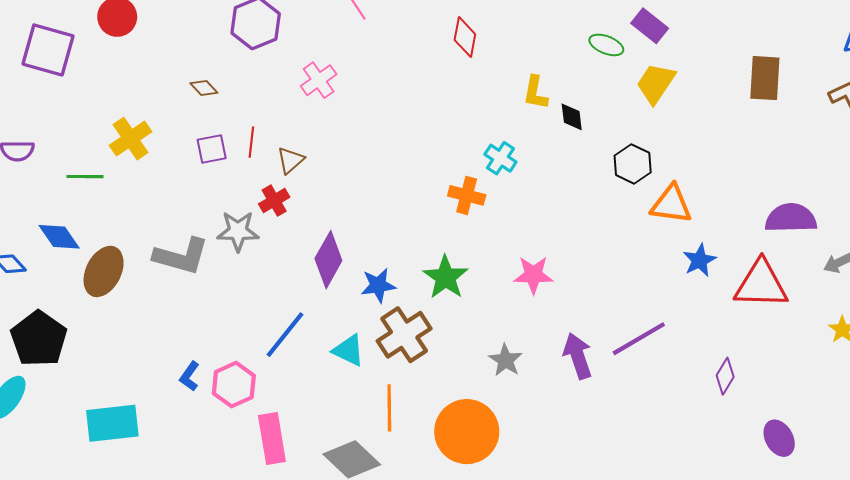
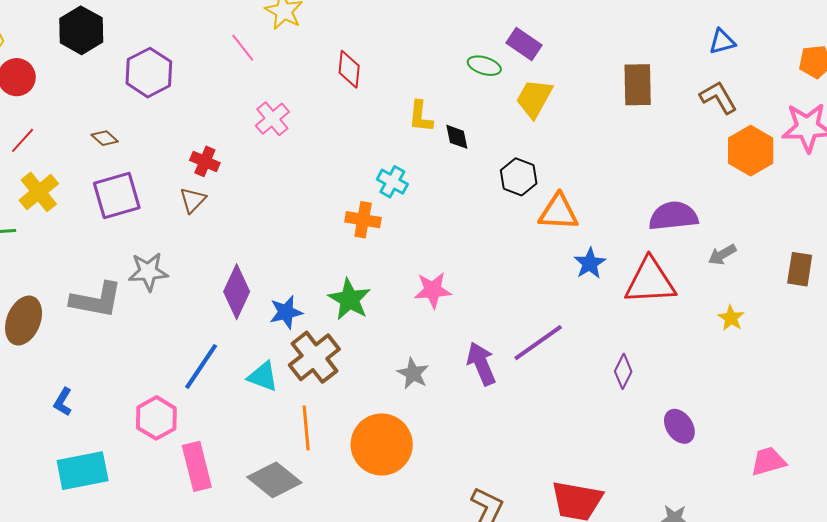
pink cross: (319, 80) -> (272, 119), moved
red line: (251, 142) -> (23, 140), moved, turned 40
purple square: (212, 149) -> (117, 196), size x1.6
red cross: (274, 201) -> (205, 161), moved, turned -32
blue L-shape: (189, 376) -> (63, 402), moved
cyan rectangle: (112, 423) -> (83, 471), moved

